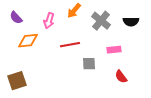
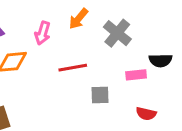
black semicircle: (131, 22) -> (160, 60), moved
red semicircle: (121, 77) -> (146, 114), turned -40

